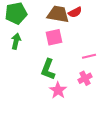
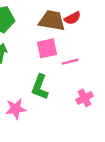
pink line: (89, 56) -> (70, 62), moved
pink star: (58, 90) -> (16, 109), moved, turned 30

